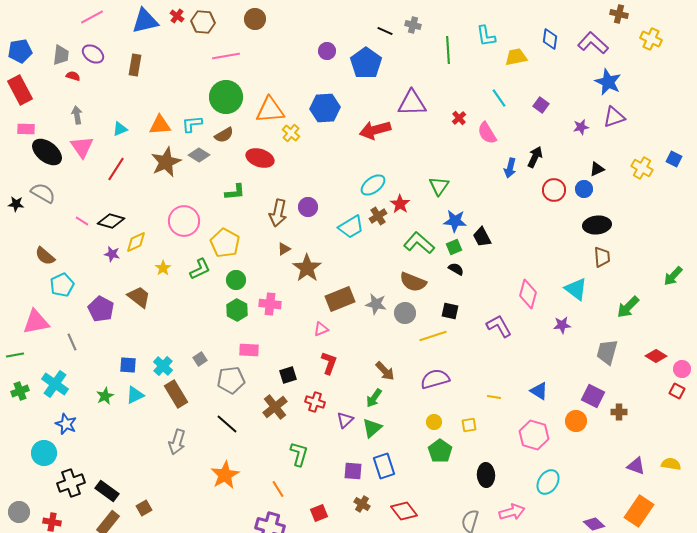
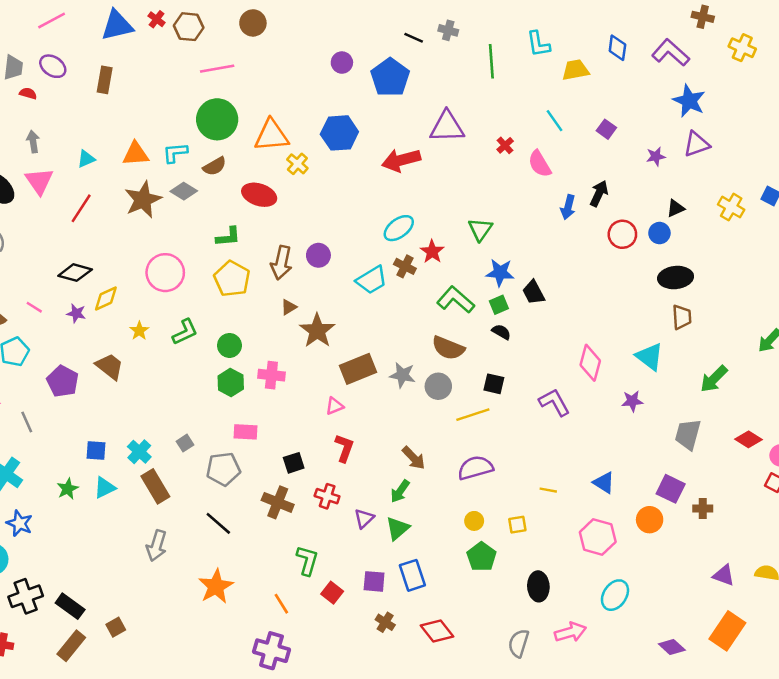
brown cross: (378, 216) -> (405, 266), turned -30
pink line: (82, 221) -> (34, 307), moved
yellow pentagon: (225, 243) -> (232, 279), moved
brown cross: (275, 407) -> (278, 502), turned -30
red square: (319, 513) -> (332, 593), moved, turned -30

